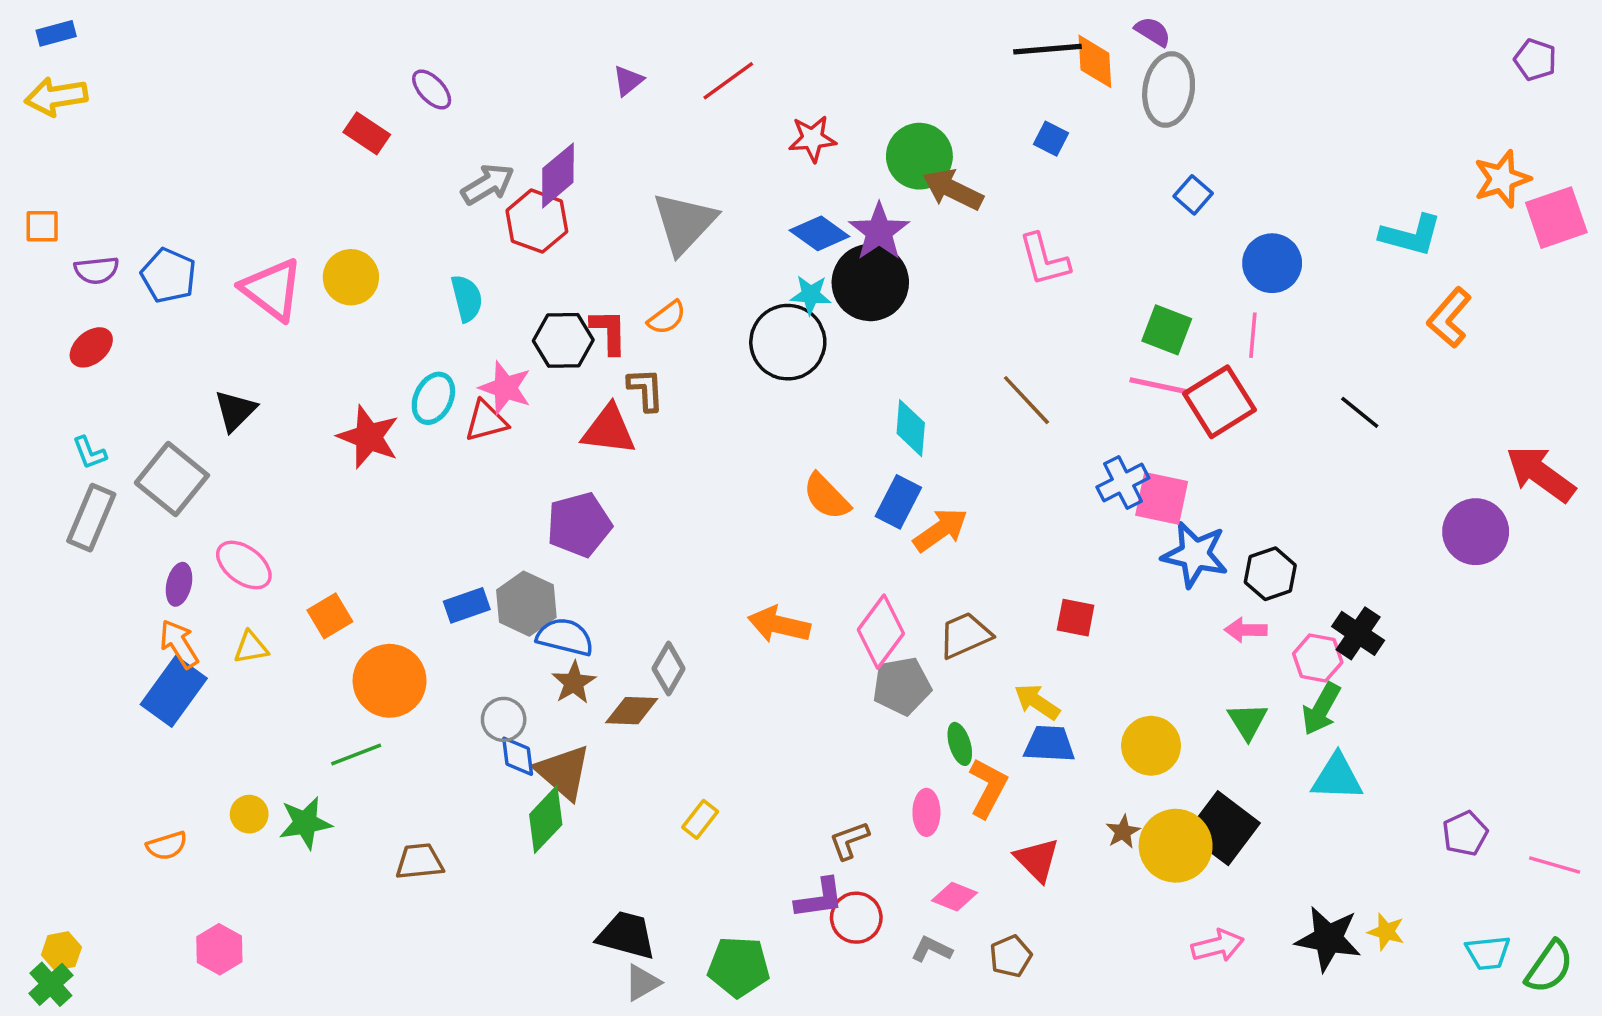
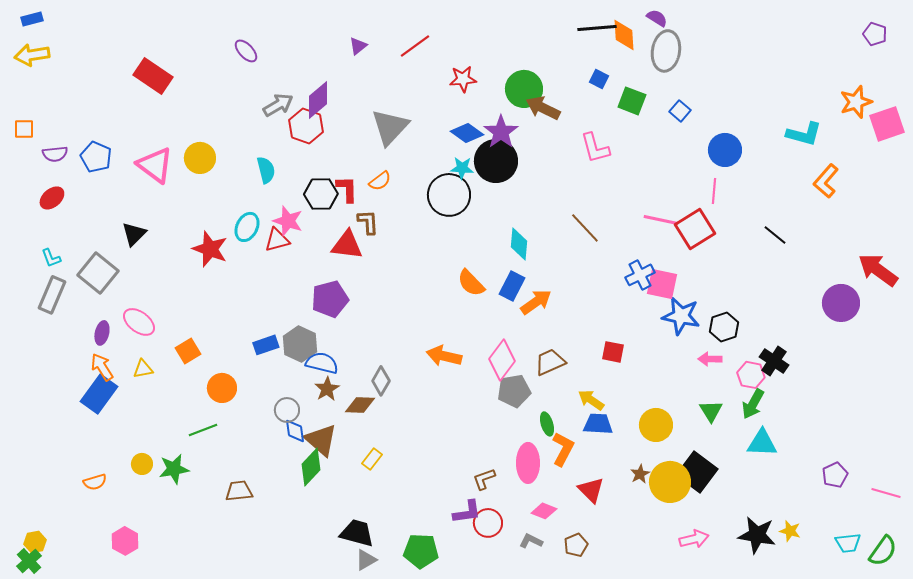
red rectangle: (367, 133) -> (153, 76), moved, size x1.5
green square: (1167, 330) -> (632, 101), moved
orange circle: (390, 681) -> (222, 388), size x0.7
pink ellipse: (926, 812) -> (528, 463), size x1.5
yellow rectangle: (700, 819) -> (372, 459), moved

